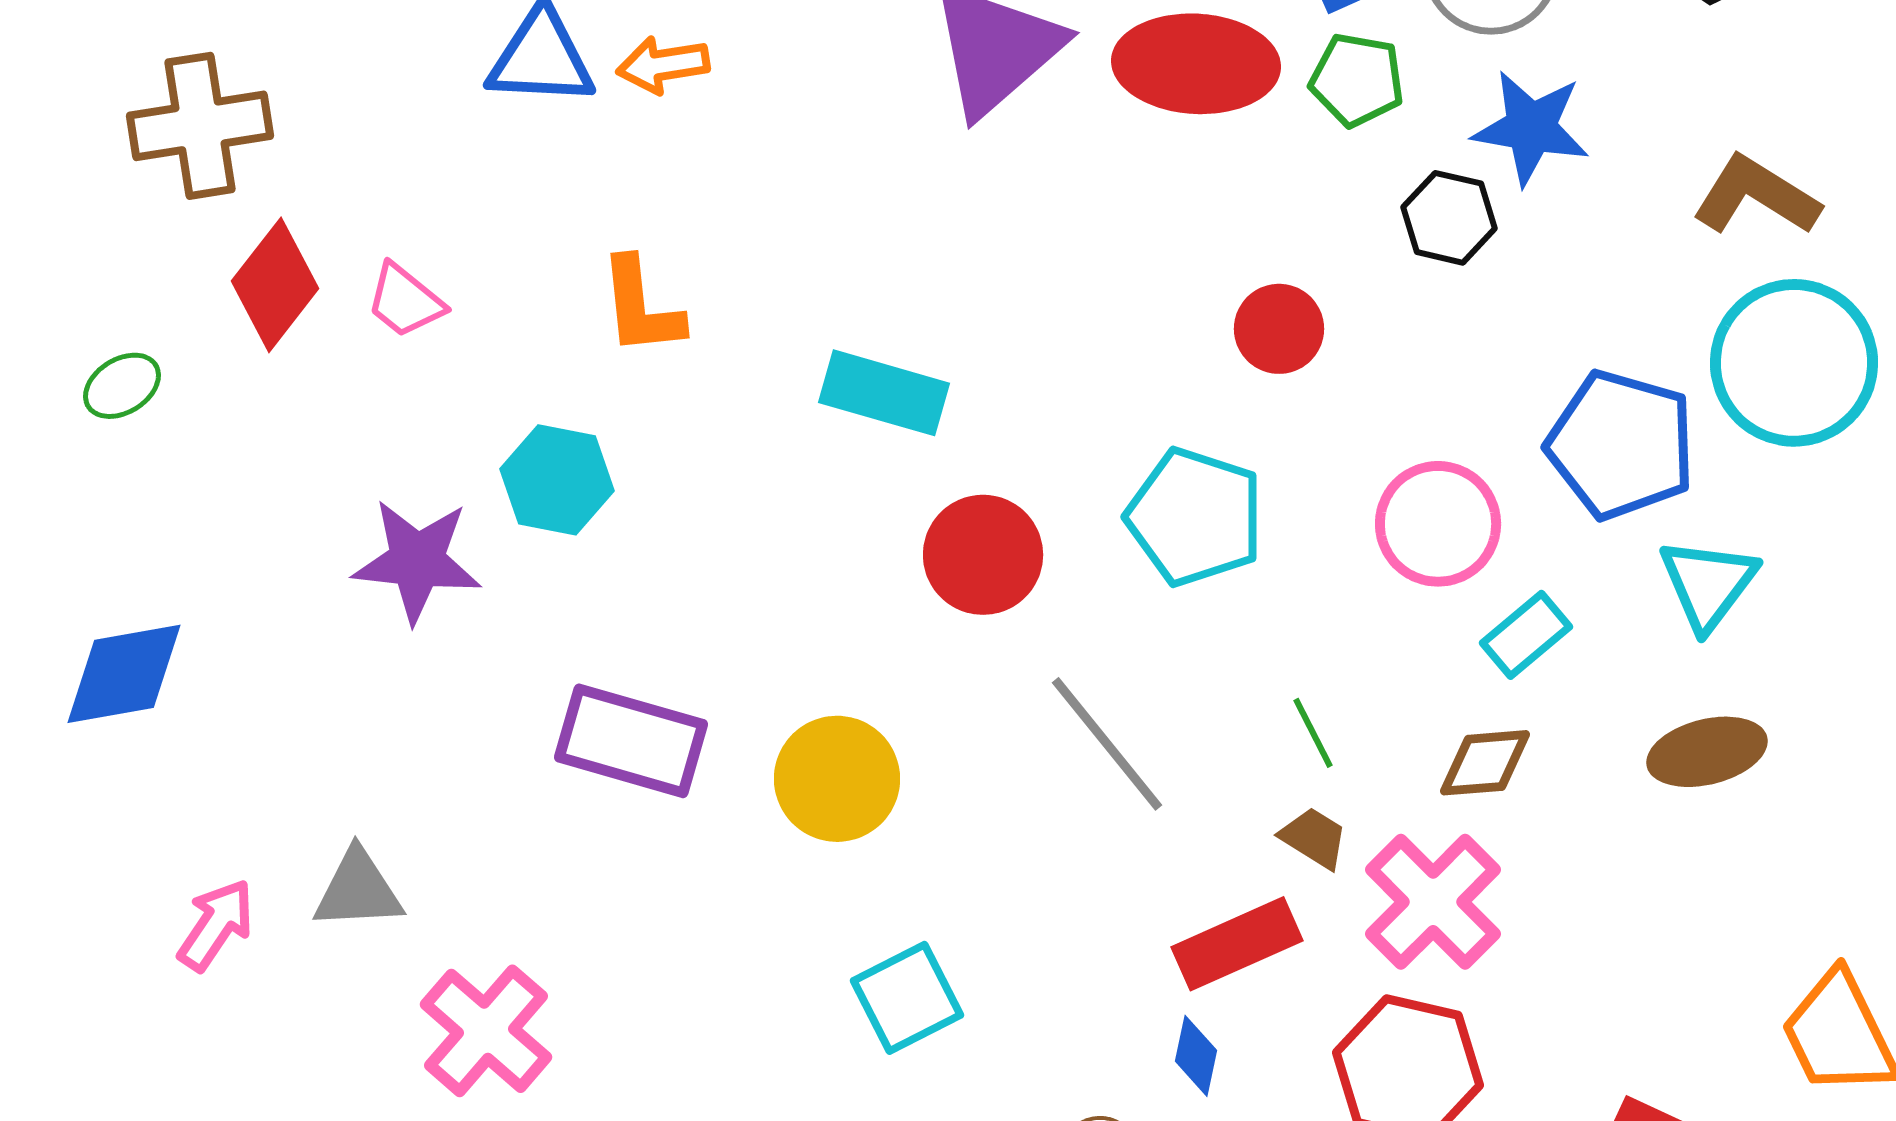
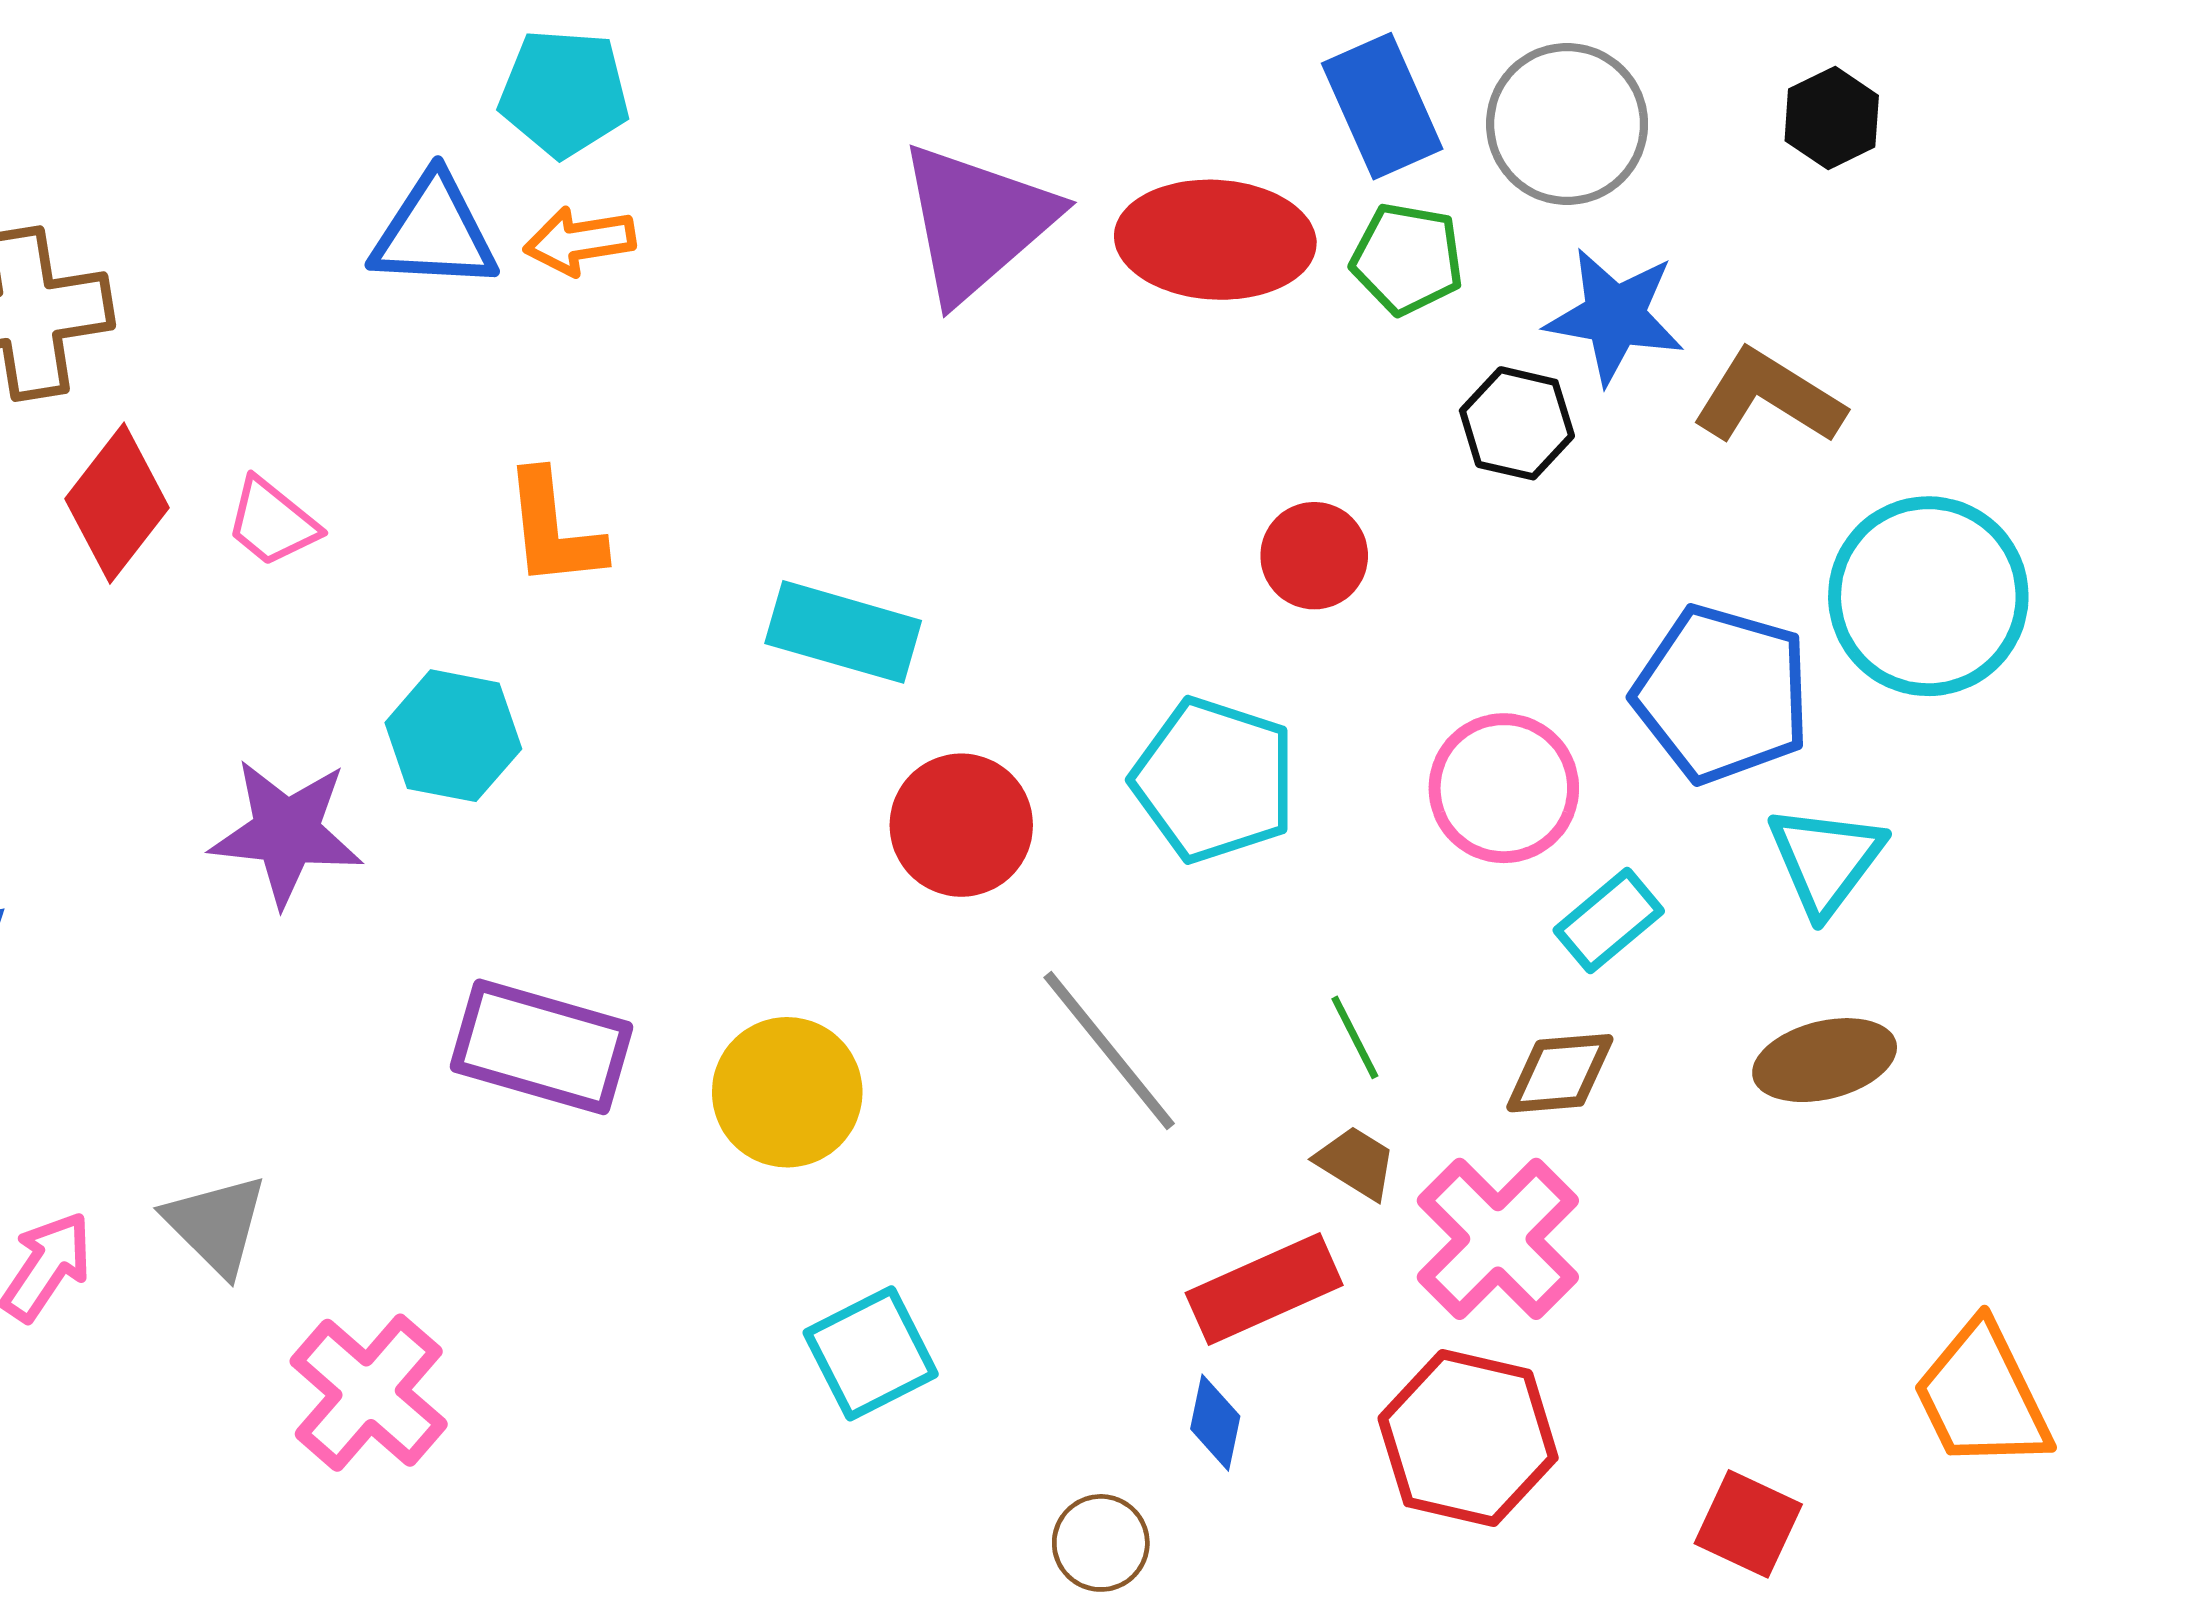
brown L-shape: (1756, 196) -> (1769, 397), moved
gray triangle: (358, 890) -> (216, 1225), turned 48

